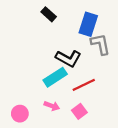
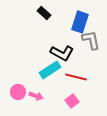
red line: (84, 85) -> (76, 77), turned 40
pink arrow: (52, 106) -> (36, 96), moved
pink circle: (20, 114) -> (18, 92), moved

